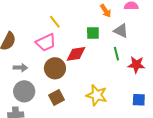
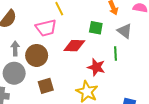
red star: (136, 65) -> (96, 67), moved
gray arrow: (20, 68) -> (15, 48), turned -104
brown circle: (55, 68) -> (37, 55), moved

